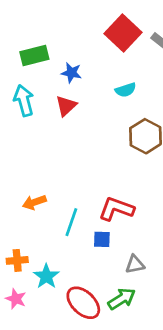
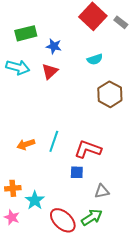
cyan arrow: (24, 100) -> (18, 67), turned 120
cyan line: (71, 222) -> (54, 141), moved

